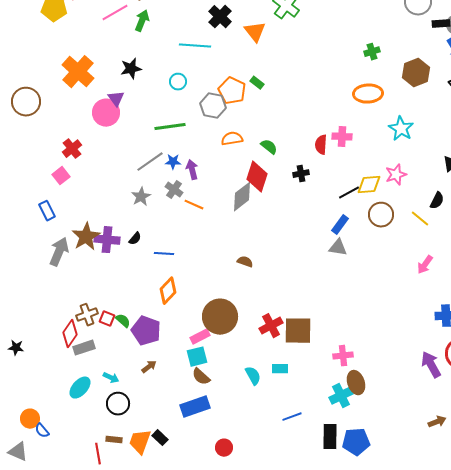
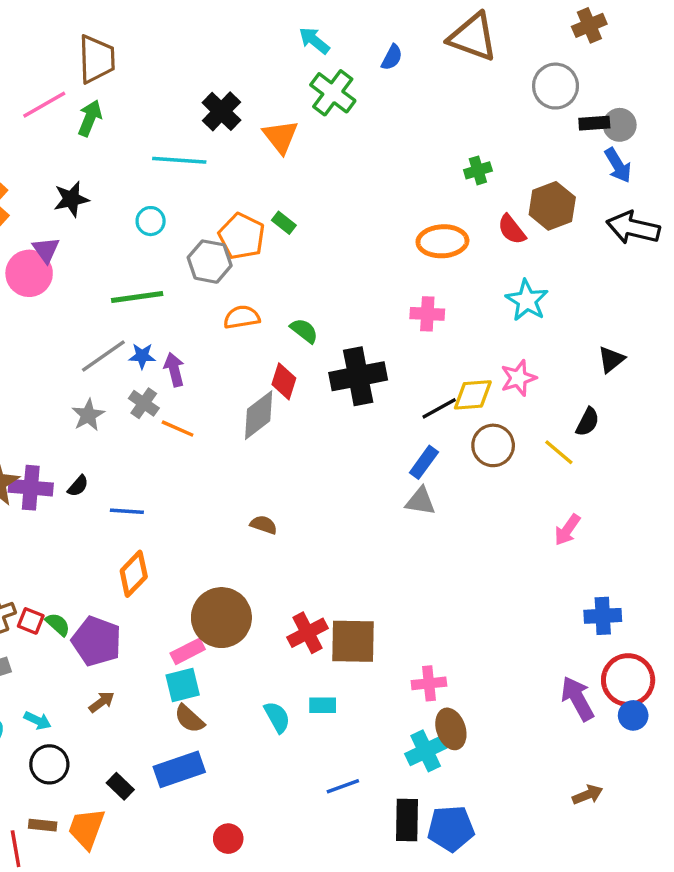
orange ellipse: (368, 94) -> (442, 241), moved
red semicircle: (321, 145) -> (512, 229), moved, turned -42
black cross: (301, 174) -> (358, 376), size x2.0
red diamond: (257, 177) -> (284, 381), size x0.7
black rectangle: (160, 438) -> (120, 786), moved

